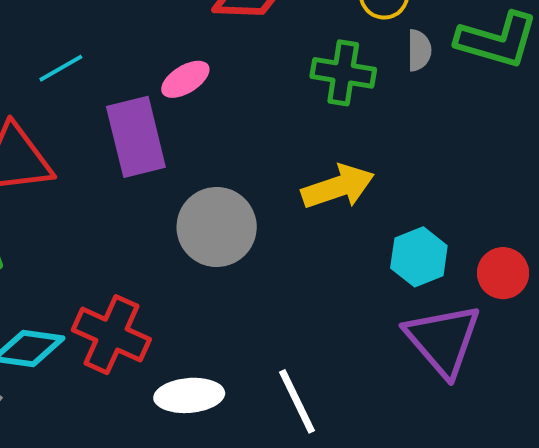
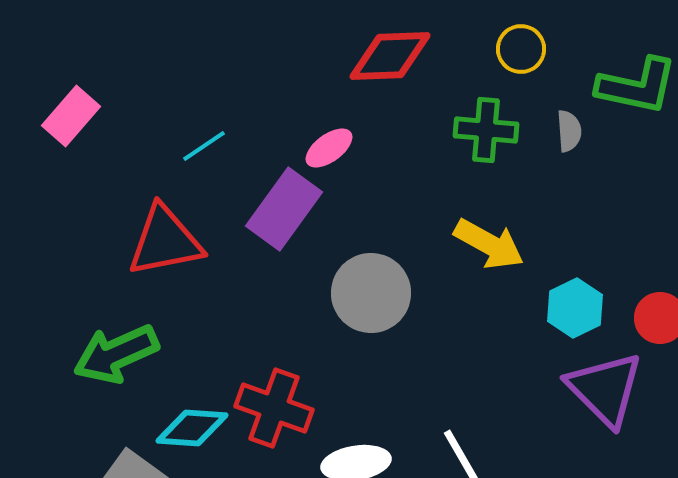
gray semicircle: (419, 50) -> (569, 131), moved
purple rectangle: (136, 137) -> (284, 209), turned 54
yellow arrow: (338, 187) -> (489, 244), turned 52

